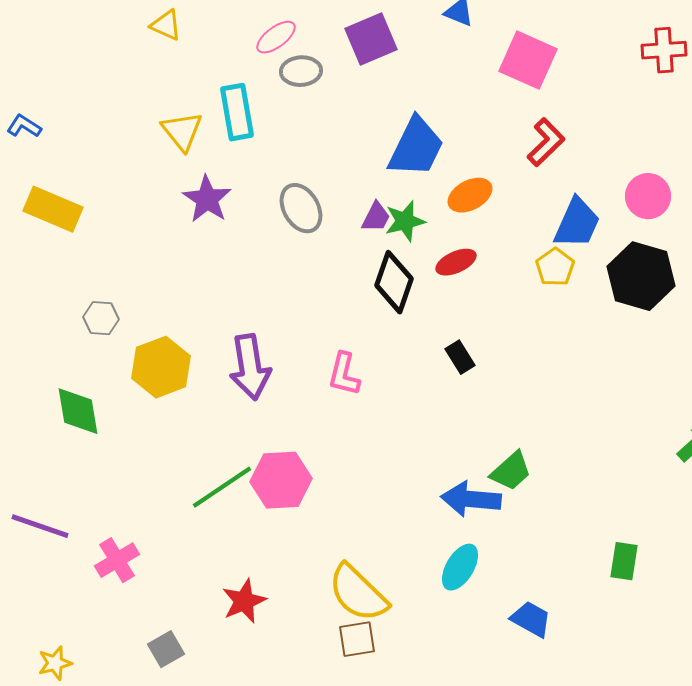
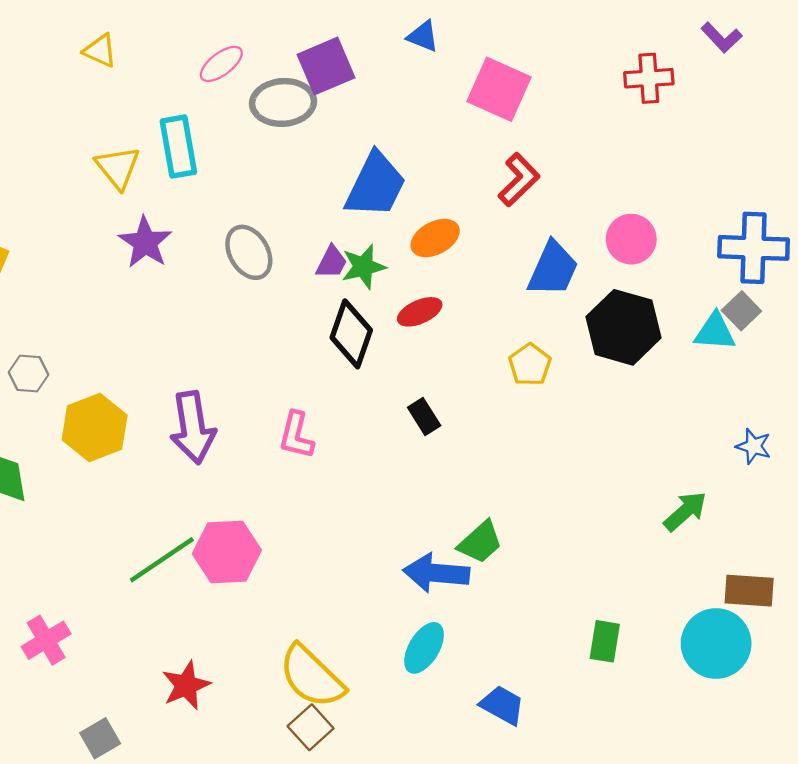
gray ellipse: (301, 71) -> (283, 102), moved, size x1.4
yellow pentagon: (555, 267) -> (530, 365), moved
brown square: (357, 639) -> (311, 727), turned -33

